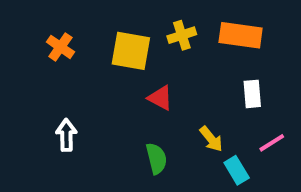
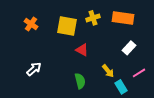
white rectangle: (252, 94) -> (129, 48), turned 48
white arrow: (66, 135) -> (34, 69), turned 49

